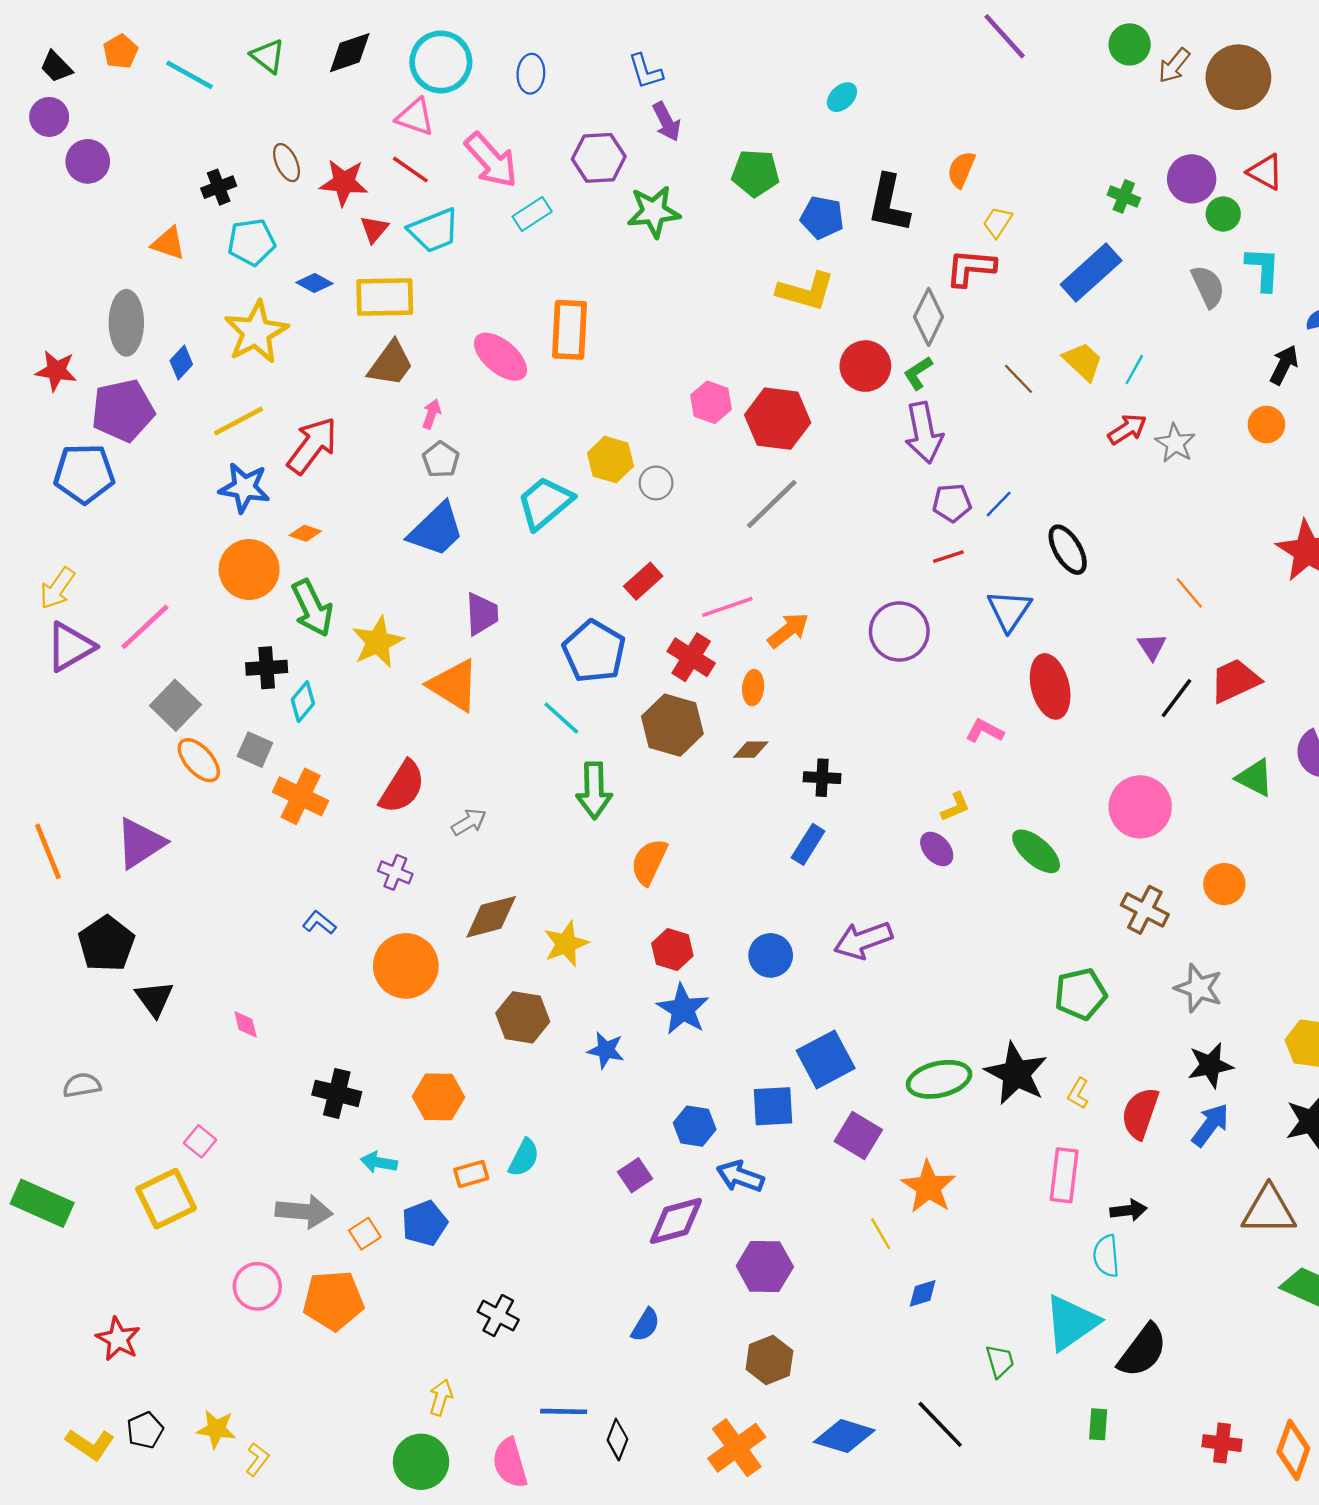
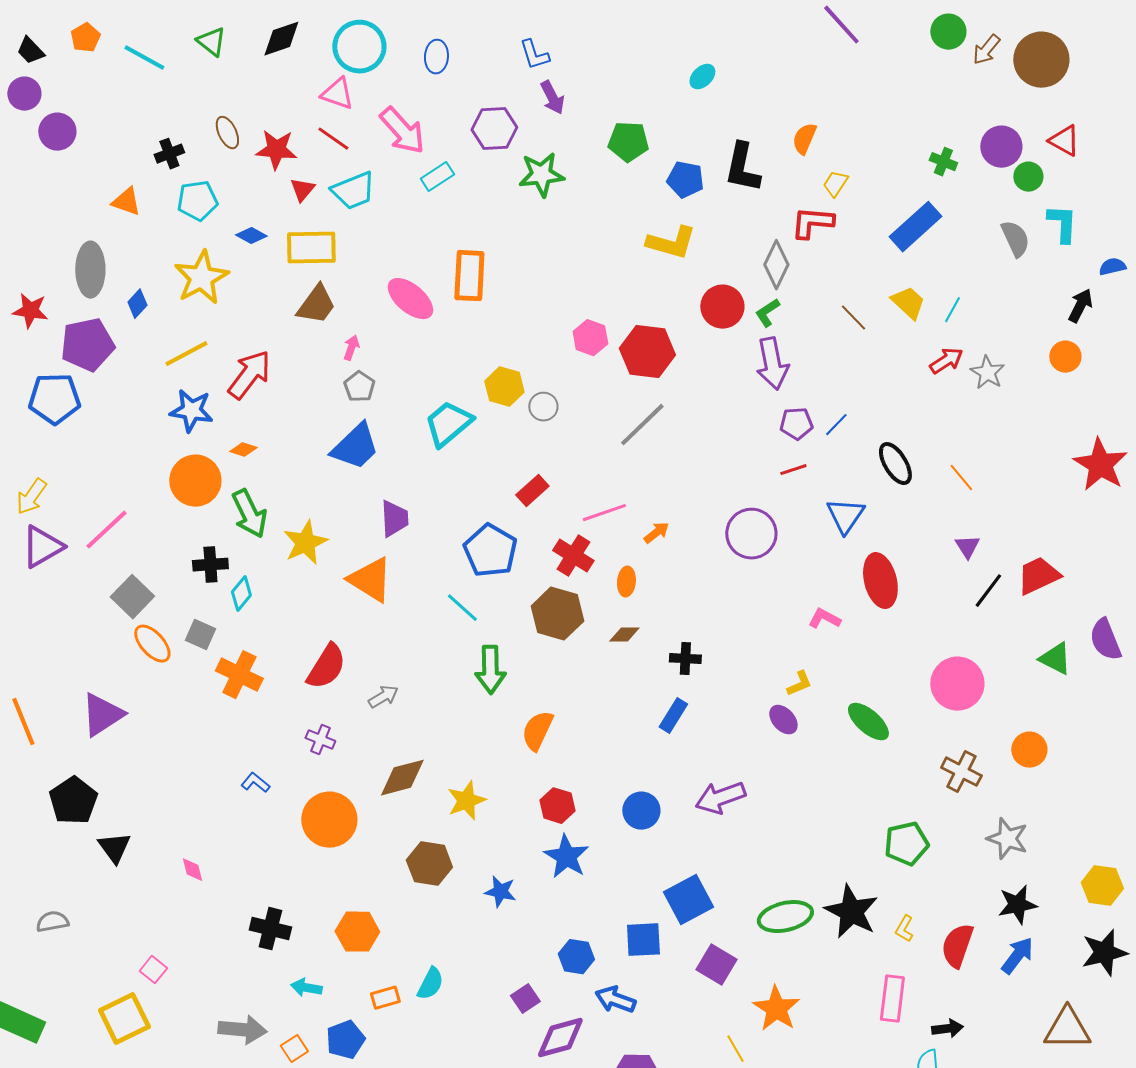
orange line: (1189, 593) -> (961, 478), moved
orange arrow: (788, 630) -> (656, 533), size x0.7

